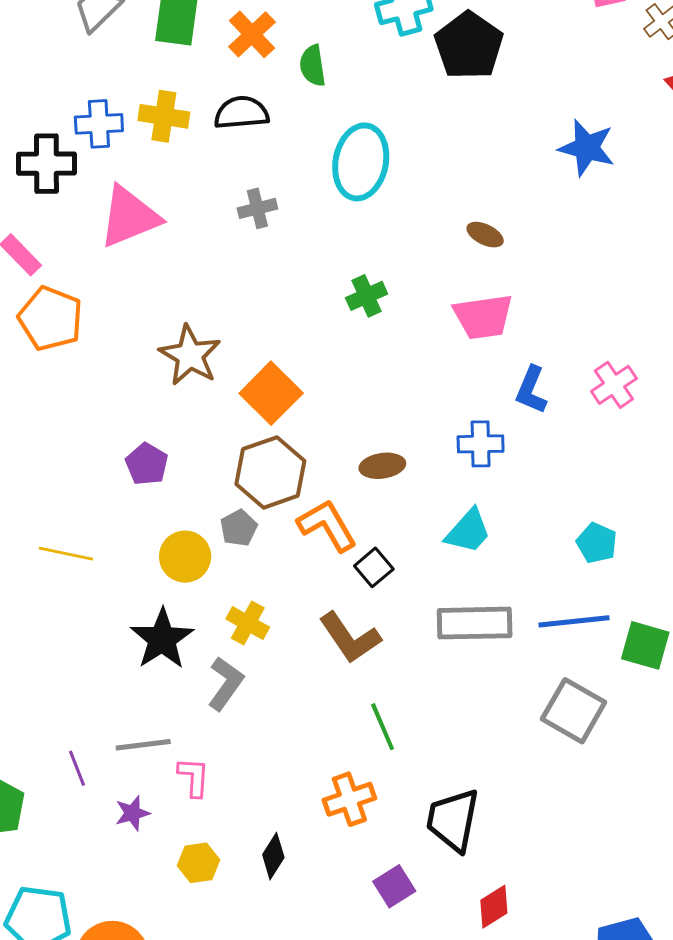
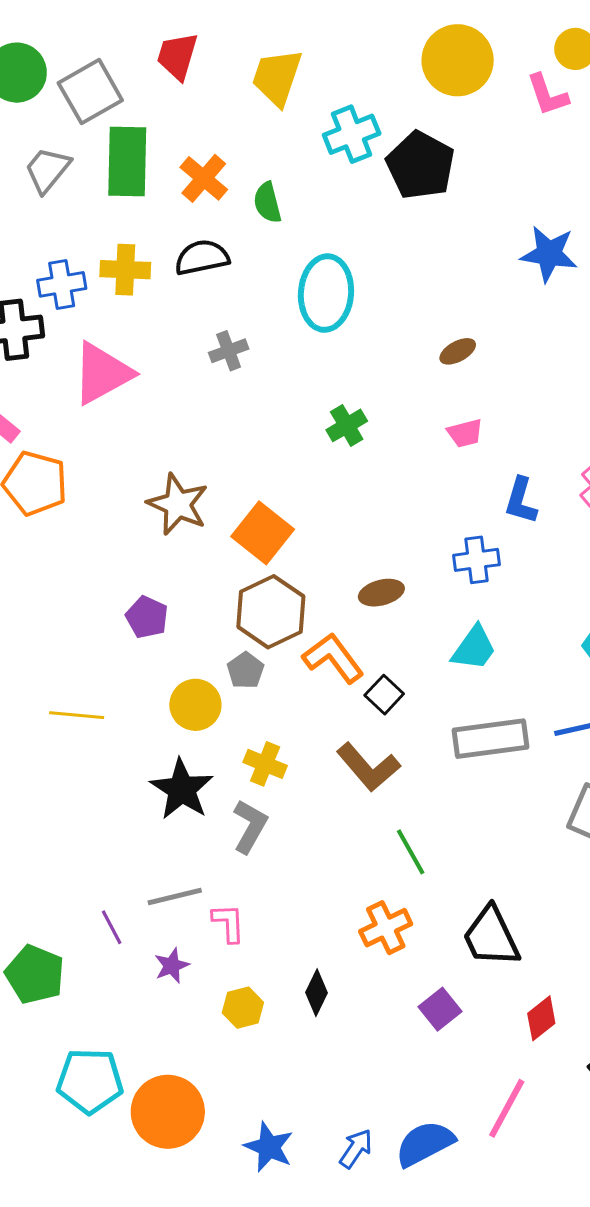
brown ellipse: (485, 235) -> (458, 351), turned -48
pink trapezoid: (483, 317) -> (465, 433), size x0.6
black trapezoid: (453, 820) -> (491, 937), turned -30

